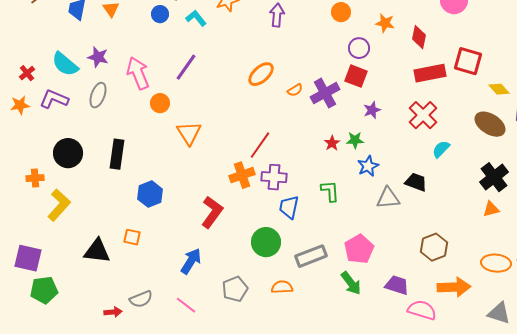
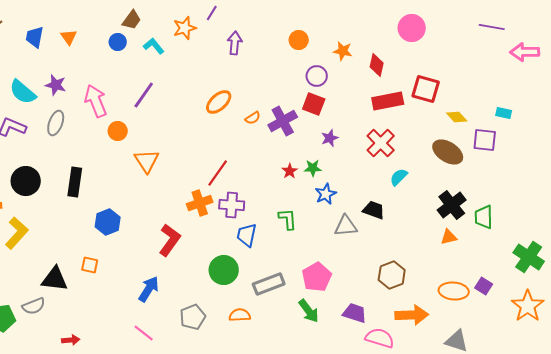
gray semicircle: (141, 299) -> (34, 306), moved

